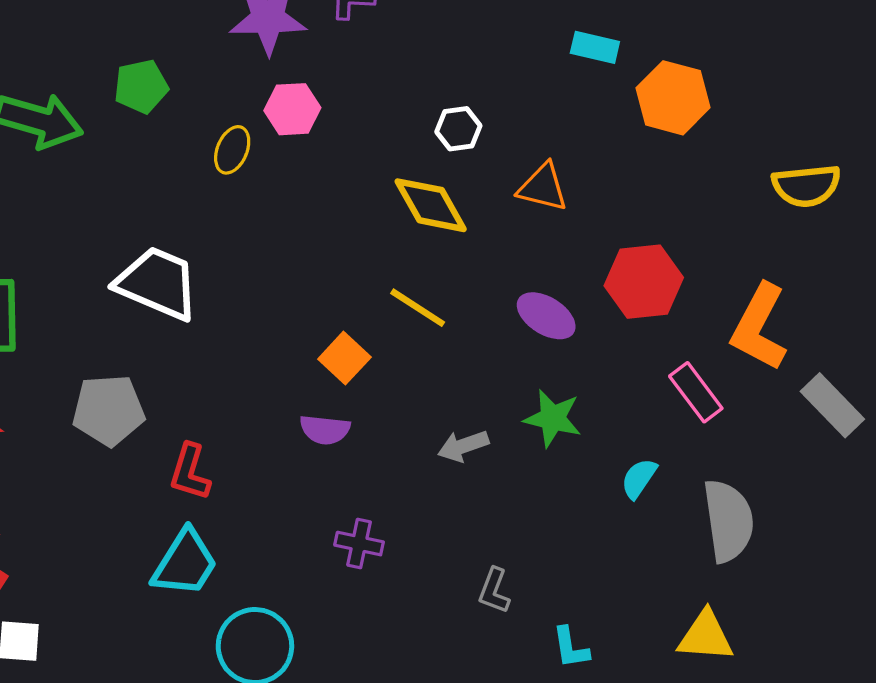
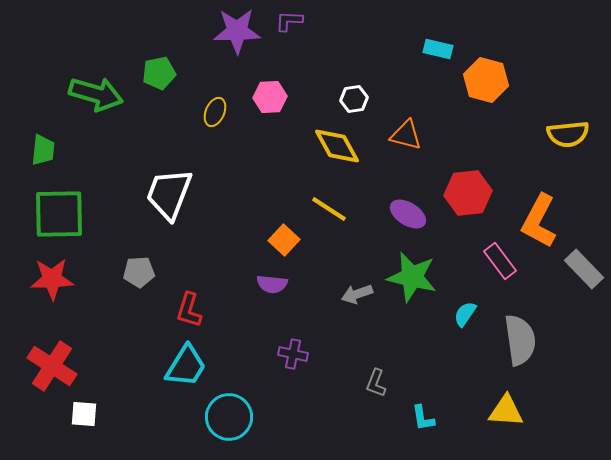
pink hexagon: (292, 109) -> (270, 97), moved
white trapezoid: (157, 283) -> (169, 194), turned -92
gray pentagon: (109, 410) -> (139, 272), size x0.7
green star: (553, 418) -> (412, 277), size x1.4

